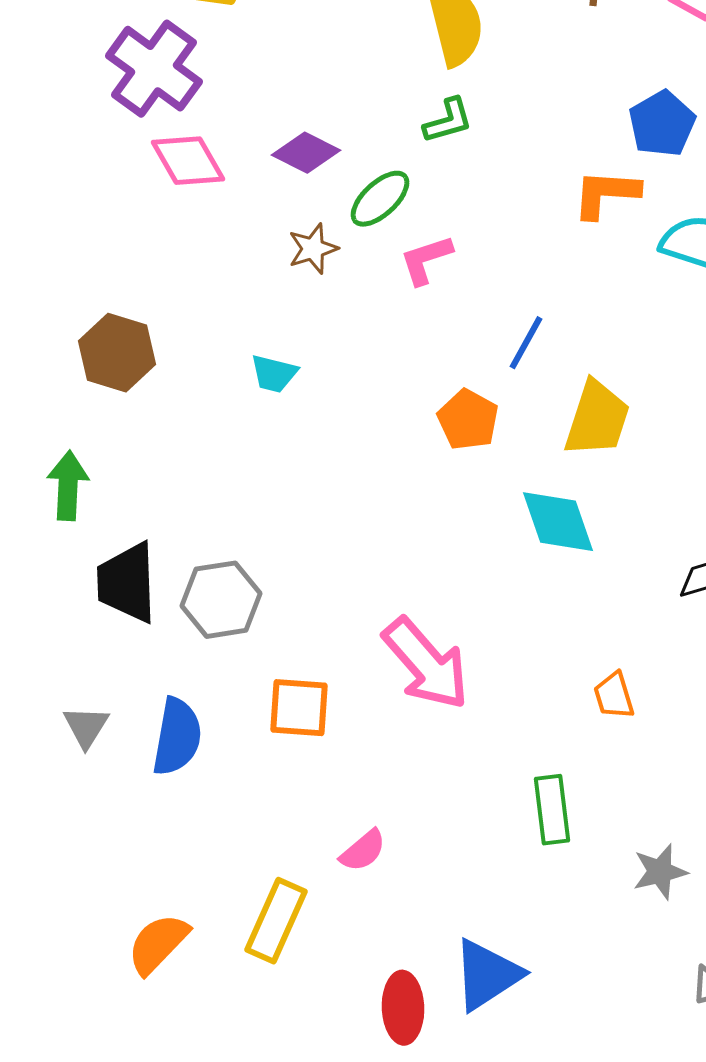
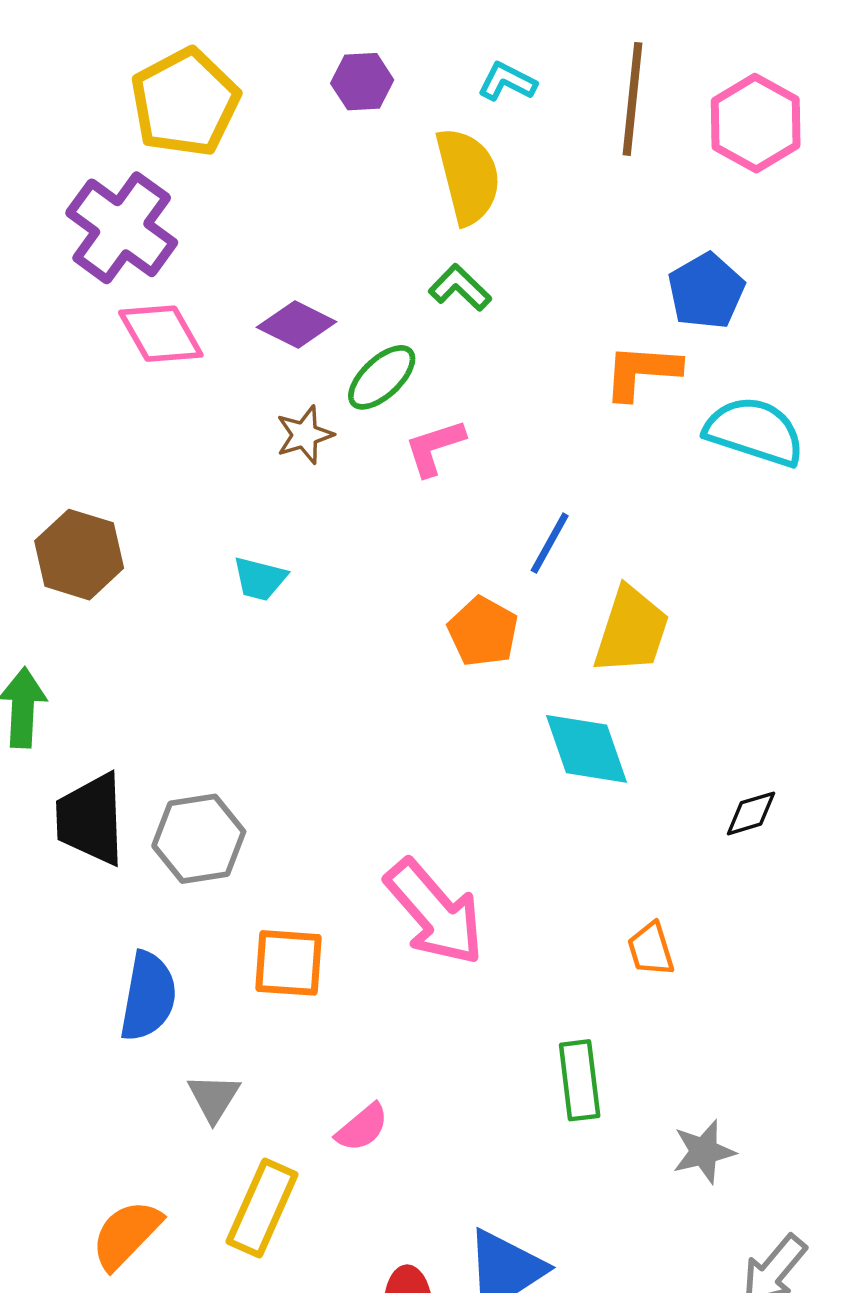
green L-shape: (448, 121) -> (460, 288), turned -120
gray triangle: (86, 727) -> (214, 1098), moved

